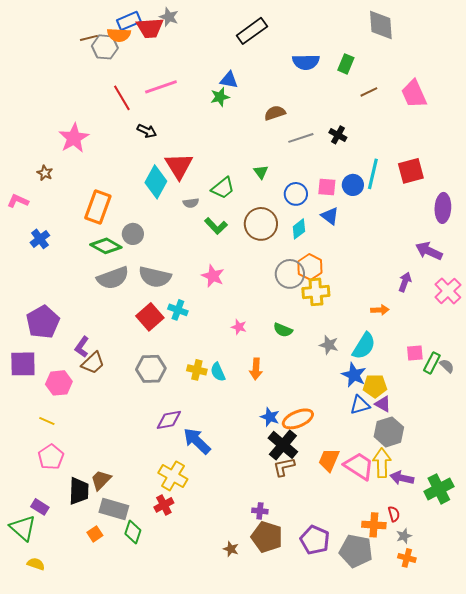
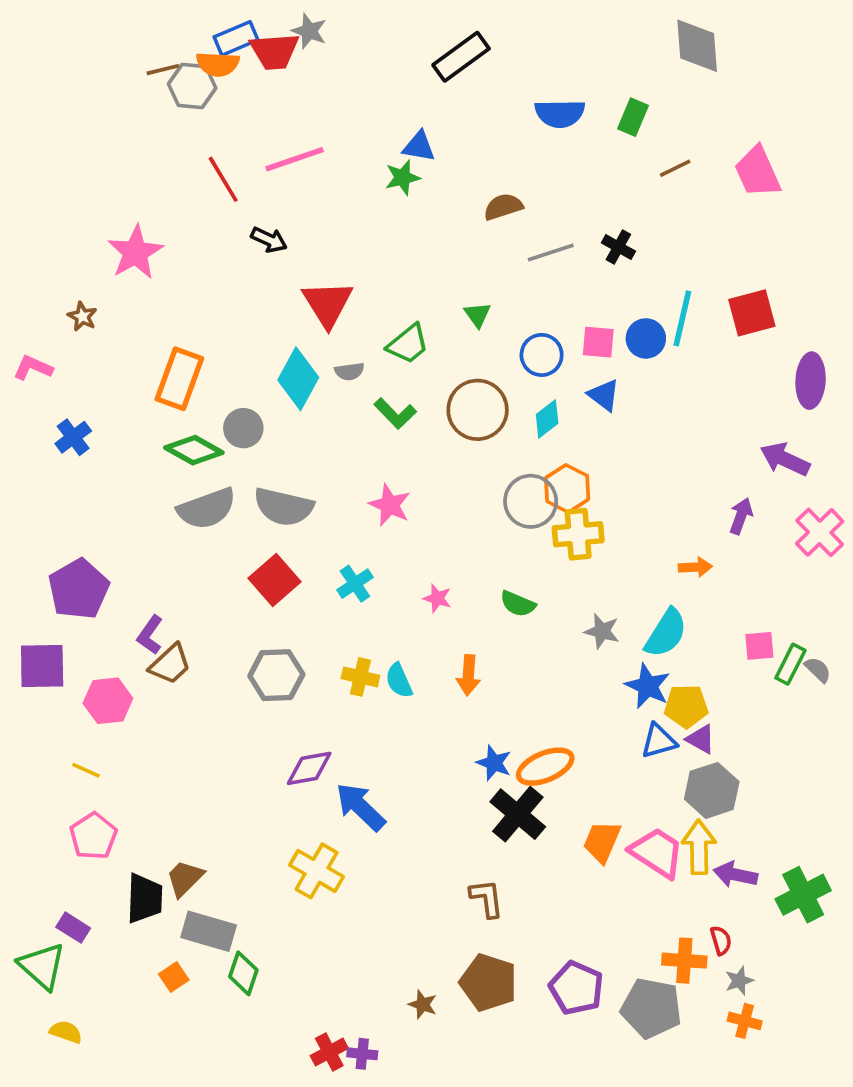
cyan diamond: (156, 182) -> (298, 379), moved
cyan cross: (178, 310) -> (355, 584), moved, turned 36
brown L-shape: (284, 467) -> (487, 898), moved, turned 95
red cross: (164, 505) -> (329, 1052), moved
purple cross: (260, 511) -> (362, 1054), moved

